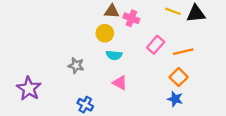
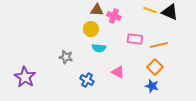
black triangle: (196, 14) -> (170, 12), turned 30
pink rectangle: (156, 45) -> (135, 39), turned 56
pink triangle: (120, 83) -> (118, 72), moved
blue cross: (85, 105) -> (87, 80), moved

